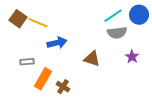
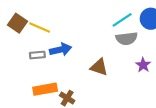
gray rectangle: (27, 62) -> (37, 55), moved
orange rectangle: (43, 79) -> (45, 89), turned 50

